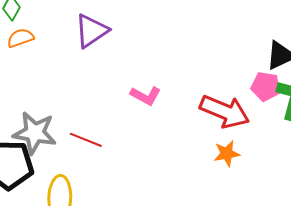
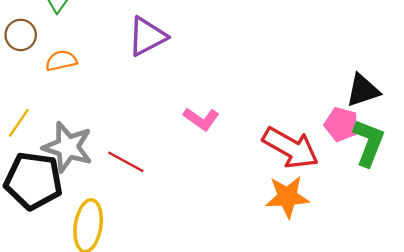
orange semicircle: (20, 38) -> (61, 61), moved
orange star: (227, 154) -> (287, 197), size x1.4

